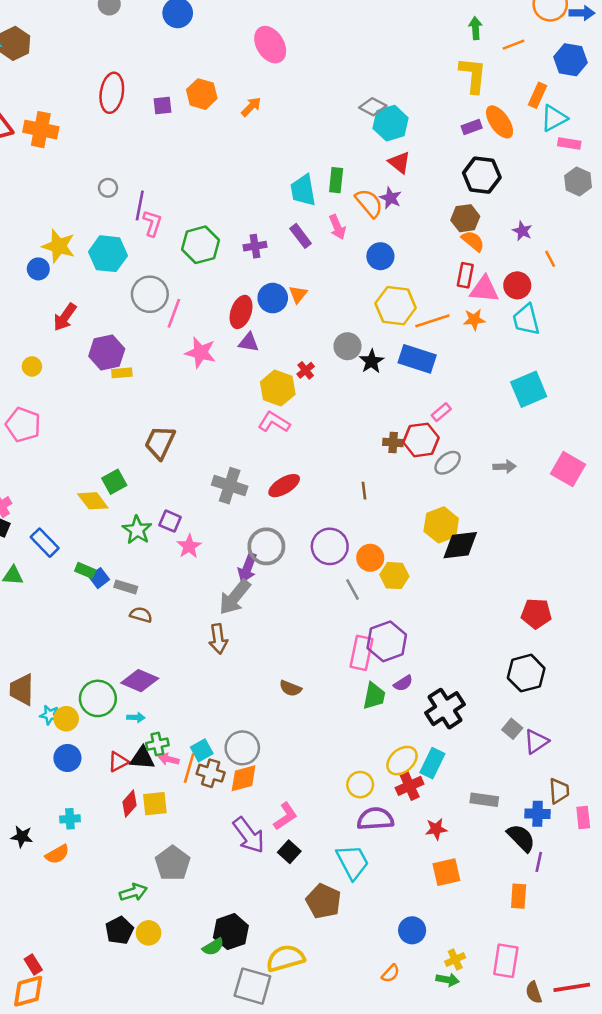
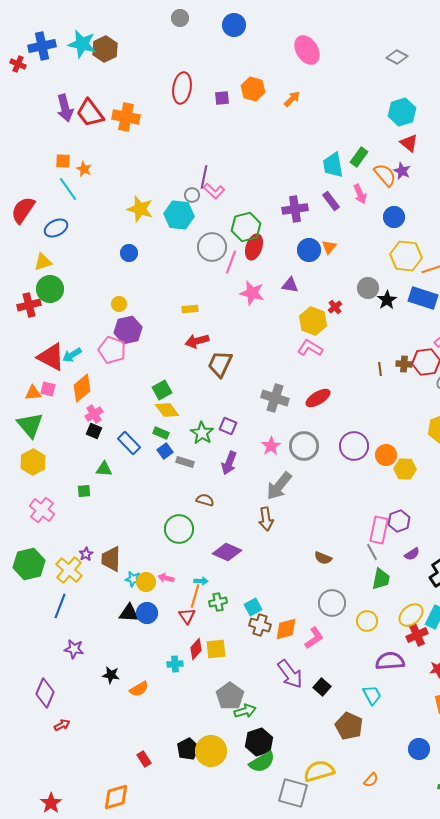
gray diamond: (373, 107) -> (397, 57), moved
green rectangle: (336, 180) -> (359, 157), turned 30
gray circle: (108, 188) -> (192, 195), moved
pink L-shape: (152, 223) -> (214, 191), turned 115
green hexagon: (200, 245) -> (246, 227), moved
purple cross: (255, 246) -> (295, 209), size x1.4
blue circle: (38, 269) -> (129, 253), moved
red ellipse: (241, 312) -> (254, 247), moved
red arrow: (65, 317) -> (197, 341), moved, turned 40
purple hexagon: (107, 353) -> (128, 330), moved
green square: (114, 482) -> (162, 390), moved
brown line: (364, 491) -> (380, 369), moved
pink star: (189, 546) -> (271, 446), moved
purple arrow: (247, 568) -> (229, 463), moved
green rectangle: (85, 570) -> (161, 433), moved
blue square: (99, 578) -> (165, 451), moved
gray rectangle: (126, 587) -> (185, 462), moved
gray line: (353, 589) -> (372, 552), moved
purple hexagon: (387, 641) -> (399, 521), size x0.7
purple diamond: (140, 681) -> (227, 552), moved
green trapezoid: (374, 696) -> (381, 579), moved
green circle: (98, 698) -> (179, 529), moved
gray circle: (242, 748) -> (332, 603), moved
black triangle: (142, 758) -> (129, 613), moved
pink arrow: (169, 759) -> (166, 578), moved
red triangle: (118, 762) -> (187, 616), turned -36
orange line: (189, 768) -> (195, 596), moved
yellow circle: (360, 785) -> (367, 621), moved
pink L-shape: (285, 816) -> (314, 638), moved
cyan cross: (70, 819) -> (175, 664), moved
cyan trapezoid: (353, 862) -> (372, 695), size x0.7
green arrow: (133, 892) -> (245, 711), moved
black hexagon: (231, 932) -> (259, 742), moved
yellow circle: (149, 933) -> (211, 751), size x1.6
green semicircle: (213, 947) -> (262, 762), size x1.5
red rectangle: (33, 965) -> (144, 759), moved
orange semicircle: (391, 973) -> (371, 780), moved

